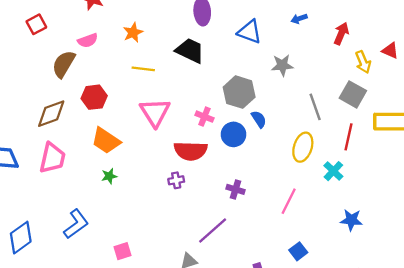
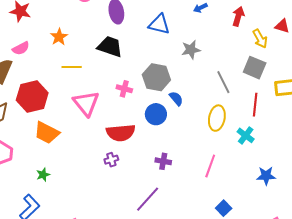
red hexagon: (94, 97) -> (32, 96), size x1.4
pink cross: (204, 117) -> (124, 89), moved
green star: (109, 176) -> (43, 175), moved

